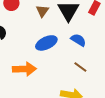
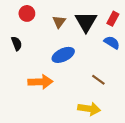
blue semicircle: (78, 40) -> (112, 42), moved

